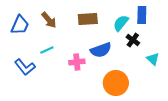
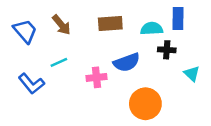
cyan semicircle: (121, 23) -> (152, 29), turned 48
blue trapezoid: (20, 25) -> (25, 31), turned -65
black cross: (133, 40) -> (167, 50), turned -32

